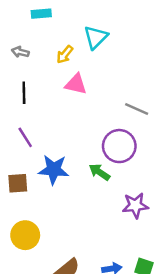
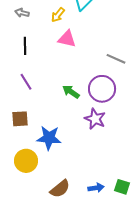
blue star: (54, 170) -> (49, 138), moved
green arrow: (99, 172) -> (71, 92), moved
purple star: (135, 205) -> (95, 119), moved, turned 30

